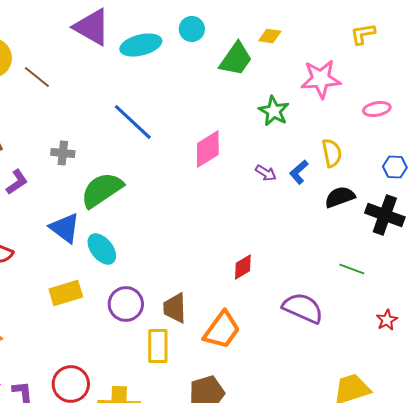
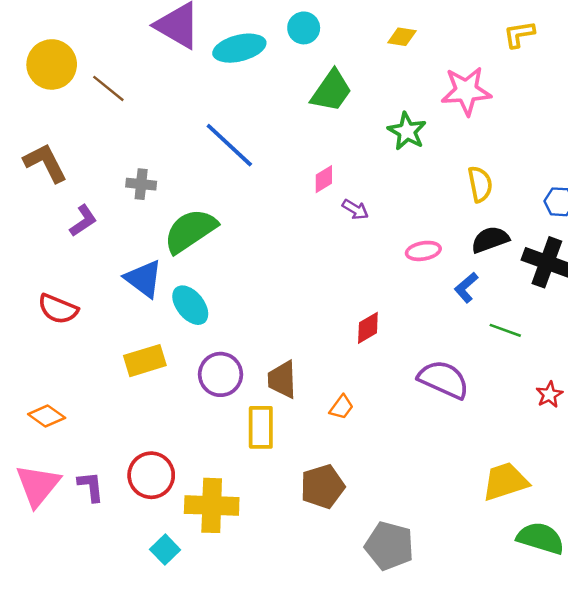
green trapezoid: (236, 59) -> (331, 91), moved
pink ellipse: (377, 109) -> (423, 251), moved
pink diamond: (208, 149) -> (324, 179), size x0.6
blue L-shape: (299, 172) -> (466, 287), moved
purple arrow: (266, 173) -> (355, 209), moved
orange trapezoid: (222, 330) -> (341, 407), size x0.5

